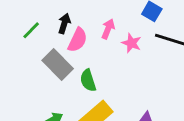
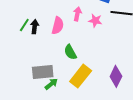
black arrow: (64, 24) -> (35, 27), moved
gray rectangle: (58, 64) -> (43, 72), moved, turned -40

